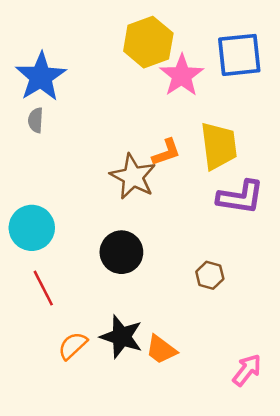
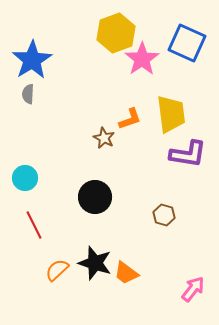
blue square: (239, 55) -> (187, 43), turned 30
brown star: (133, 177) -> (104, 138), size x0.6
cyan circle: (32, 228) -> (25, 178), size x0.7

